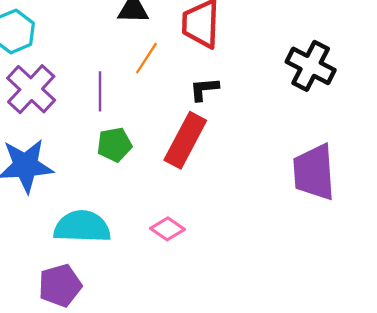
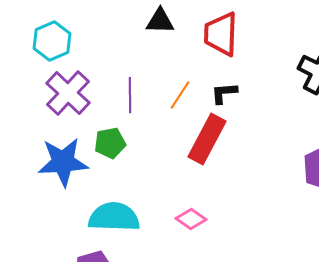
orange line: (146, 58) -> (180, 95), moved
green pentagon: (114, 145) -> (110, 143), moved

